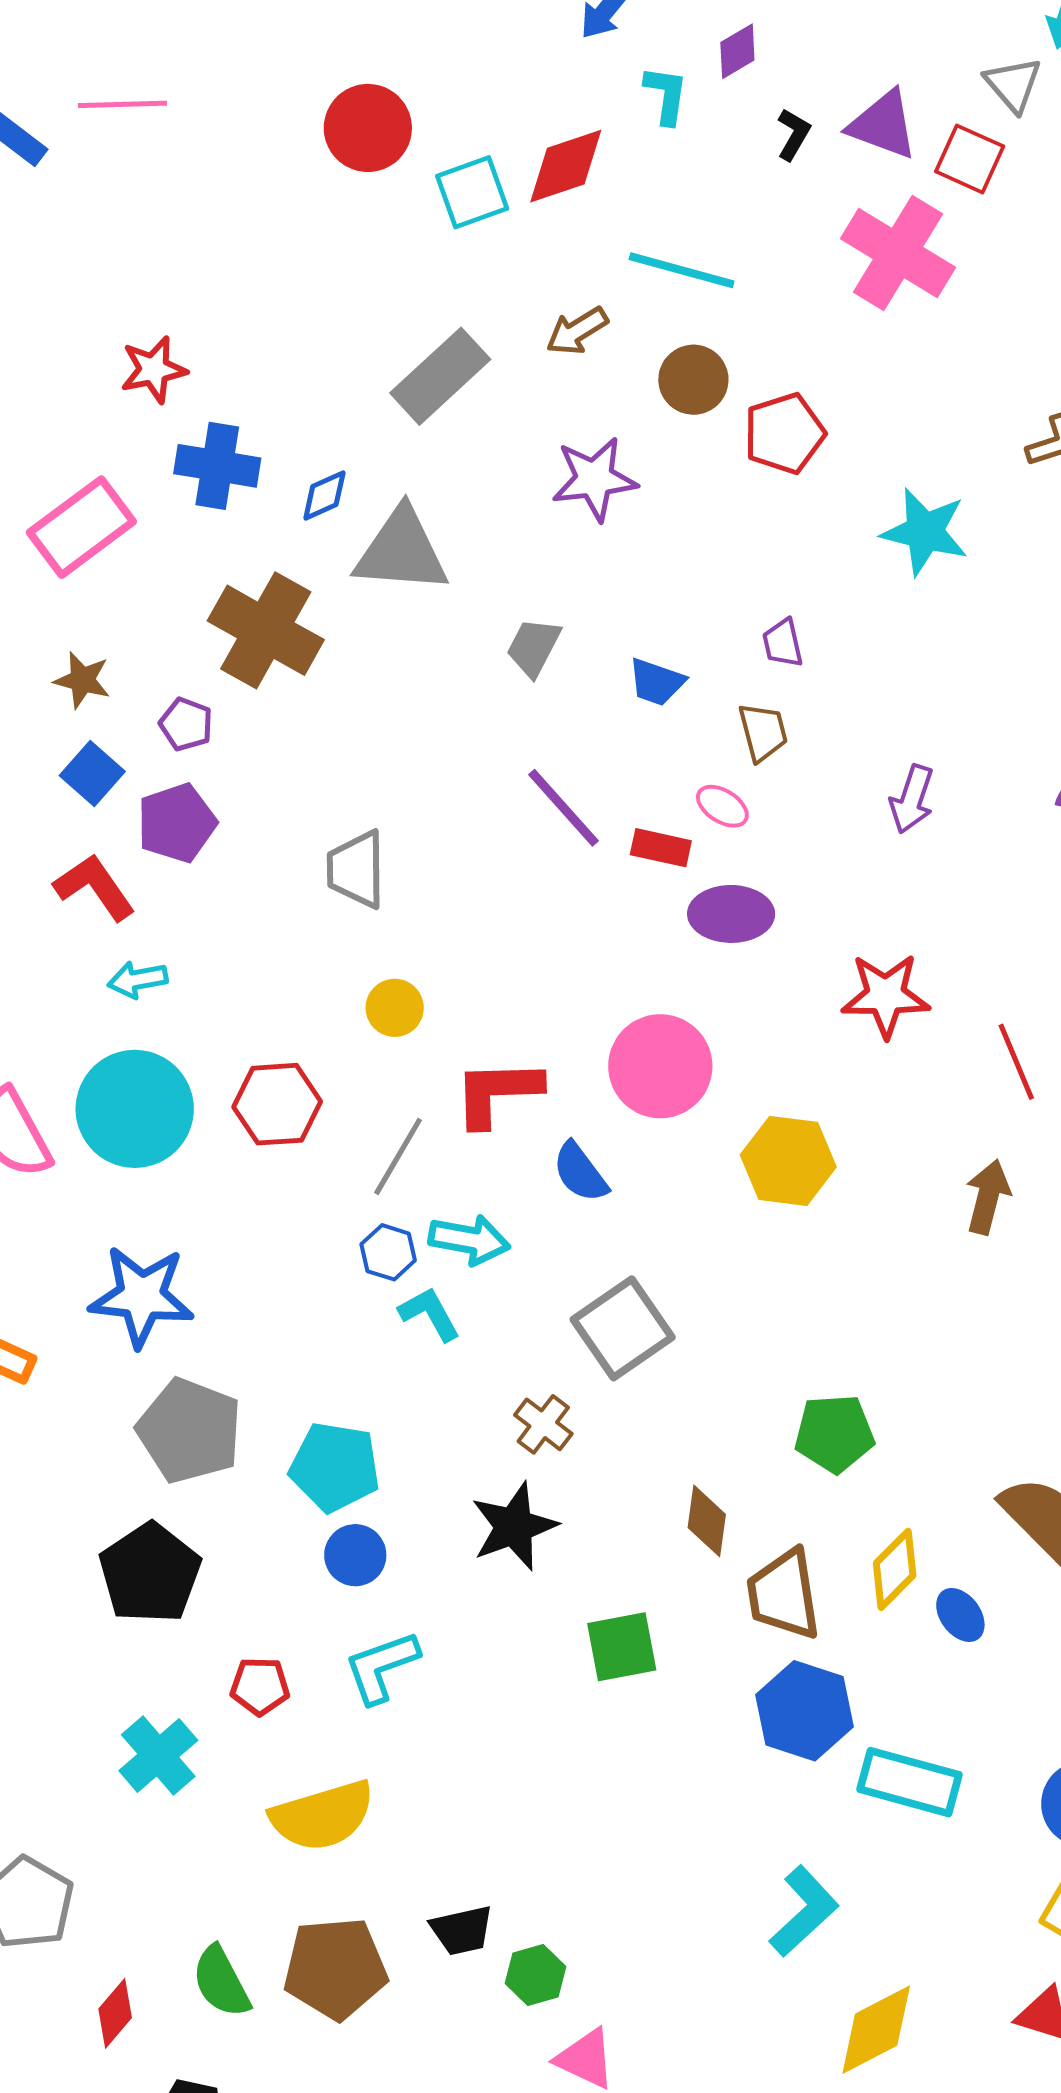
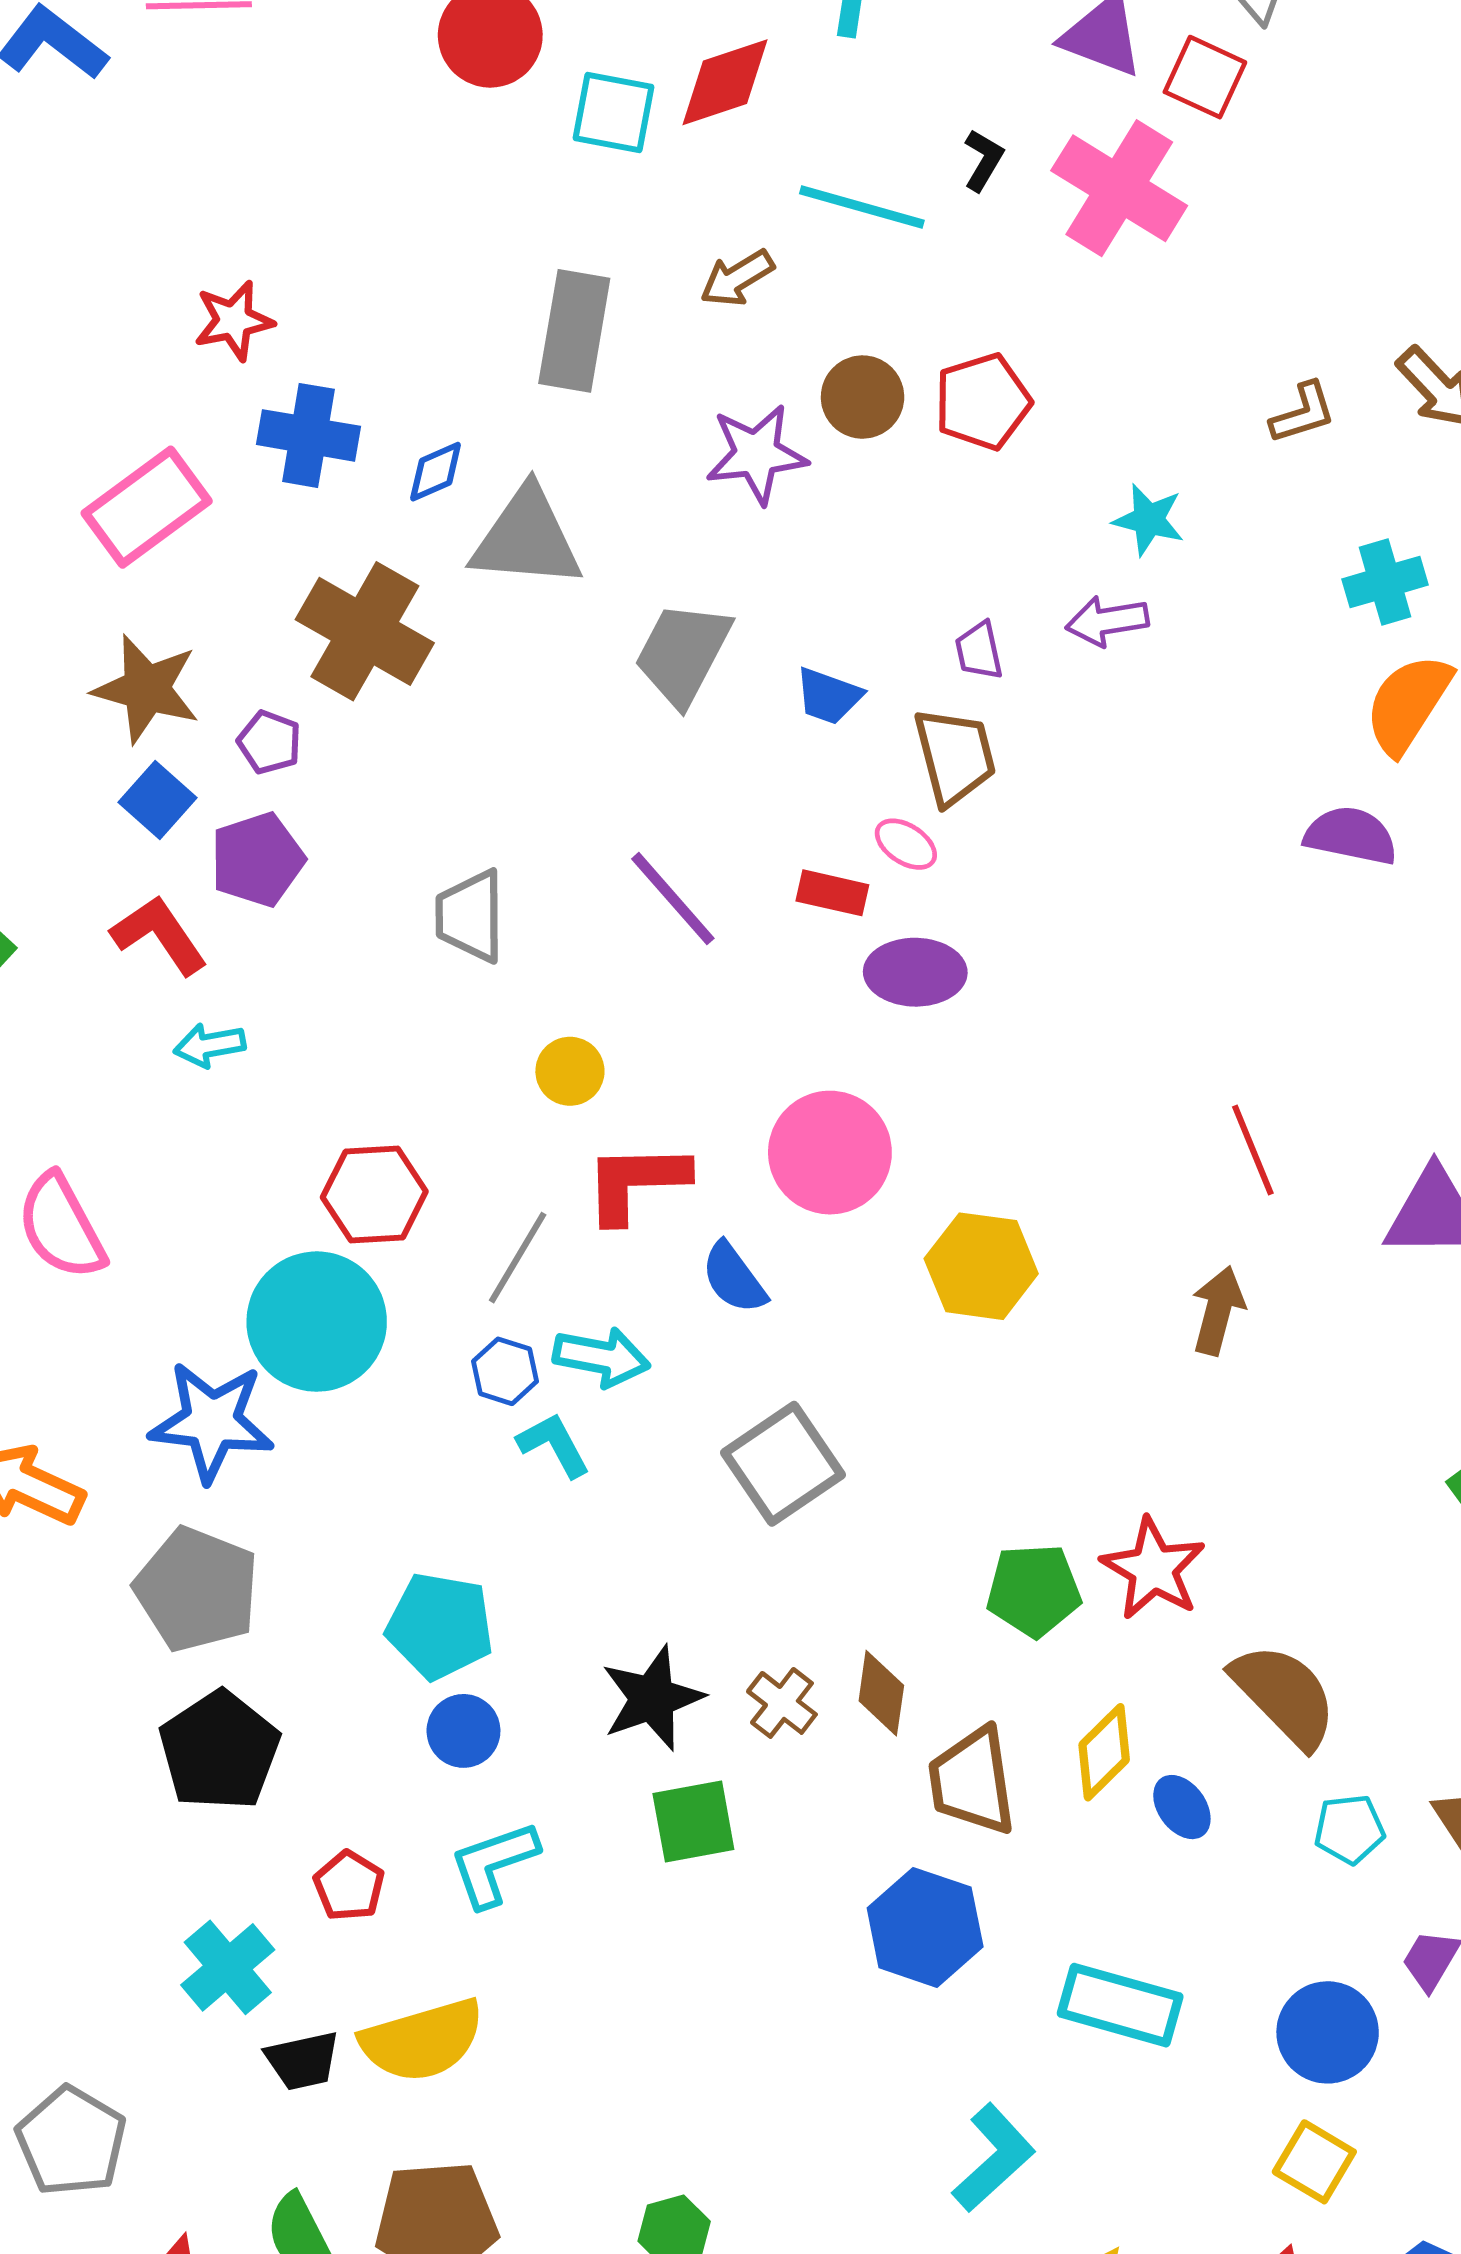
black L-shape: (794, 134) -> (983, 160), moved
cyan square: (472, 192) -> (614, 112), turned 30
gray rectangle: (440, 376) -> (574, 331), turned -38
brown circle: (693, 380) -> (863, 397), moved
cyan star: (925, 532) -> (1149, 520), size x0.7
gray trapezoid: (534, 647) -> (683, 654), size x1.5
brown star: (82, 680) -> (146, 689), size x1.6
brown trapezoid: (763, 732) -> (955, 756), size x1.4
purple arrow: (912, 799) -> (1107, 621), moved, turned 62
purple line: (564, 808) -> (673, 899), moved
red star: (886, 995) -> (1153, 1569), moved, turned 30
yellow circle: (395, 1008) -> (570, 1071), moved
cyan circle: (135, 1109) -> (317, 1322), moved
brown cross: (543, 1424) -> (782, 1703), moved
gray pentagon: (190, 1431) -> (197, 1589), moved
green square: (622, 1647) -> (693, 1821), moved
red pentagon: (260, 1686) -> (349, 1886), turned 30
blue hexagon: (805, 1711) -> (925, 1927), moved
black trapezoid: (462, 1930) -> (303, 2061), moved

